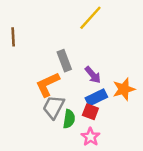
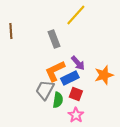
gray rectangle: (64, 61) -> (54, 39), moved
orange L-shape: (48, 84) -> (55, 71), moved
blue rectangle: (96, 98) -> (70, 78), moved

